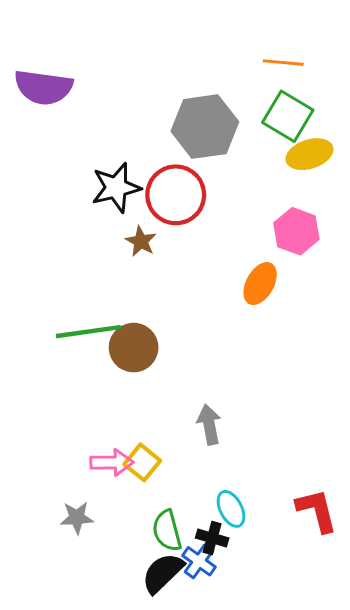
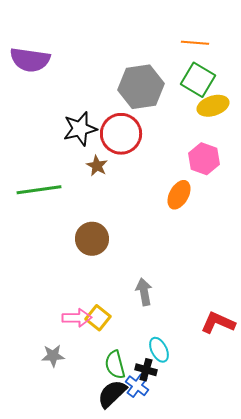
green line: (88, 332) -> (39, 190), moved
red L-shape: (317, 510) -> (218, 323), moved, turned -52

